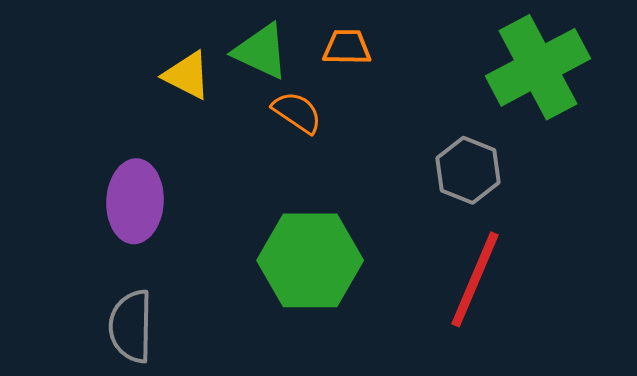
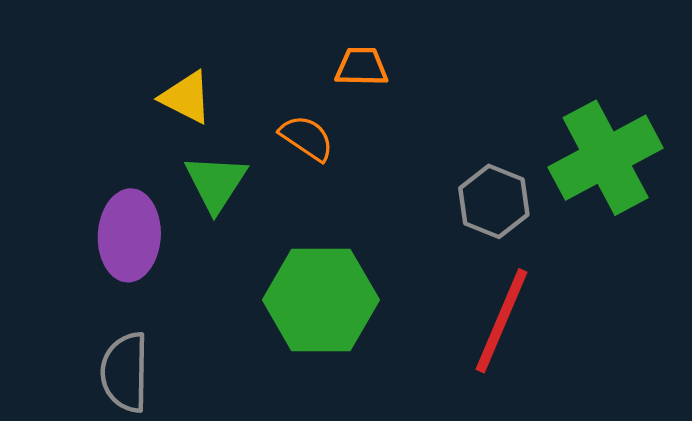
green triangle: (261, 51) -> (216, 183), moved, turned 38
green cross: (538, 67) -> (606, 158), moved

